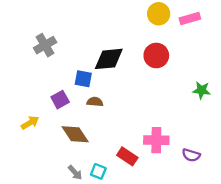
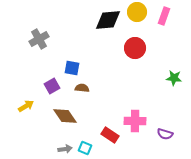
pink rectangle: (190, 18) -> (164, 16), turned -54
black diamond: (109, 59) -> (108, 20), moved
gray arrow: (75, 173) -> (65, 149), turned -56

